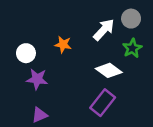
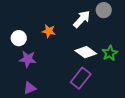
green star: (132, 48) -> (110, 53), moved

